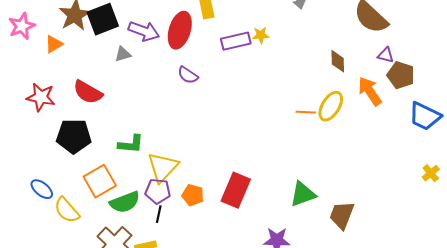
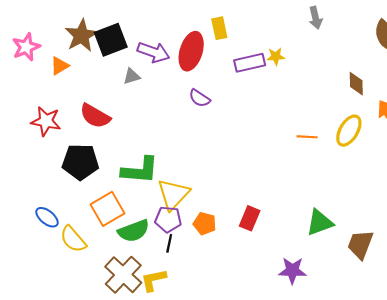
orange line: (306, 112) -> (307, 137), moved
green L-shape: (131, 144) -> (140, 170), size x1.4
red rectangle: (236, 190) -> (250, 218), size x0.7

